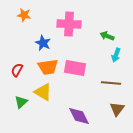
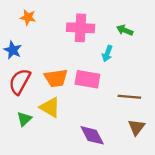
green arrow: (107, 36) -> (125, 30), moved
blue star: (43, 43) -> (13, 50), moved
cyan arrow: (116, 55) -> (107, 54), moved
red semicircle: (17, 70) -> (20, 82), size x1.6

